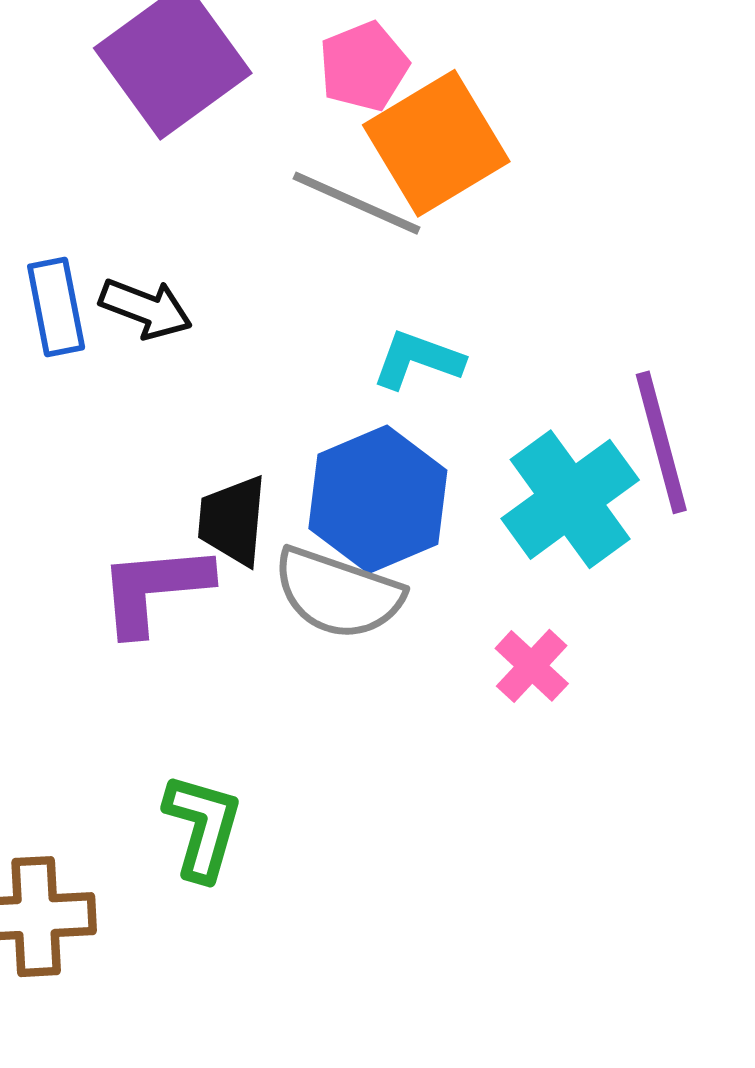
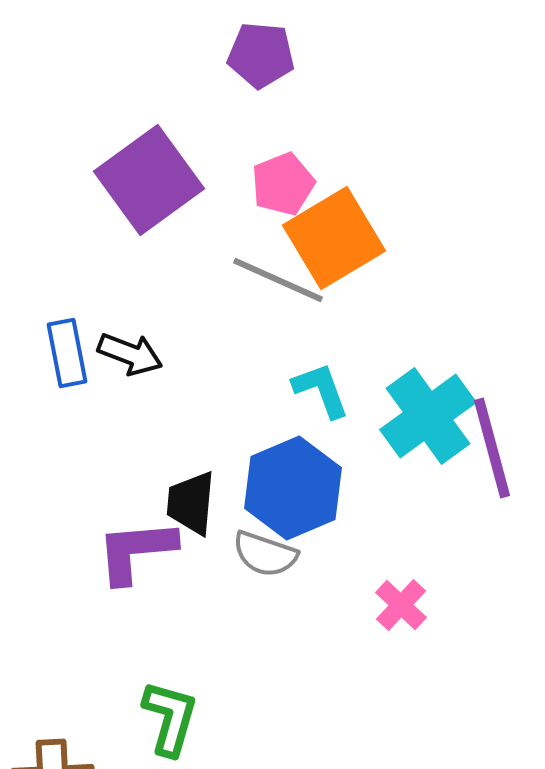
cyan L-shape: (418, 360) -> (321, 390), turned 50
cyan cross: (570, 499) -> (428, 416), moved
gray semicircle: (338, 593) -> (265, 554), size x0.7

